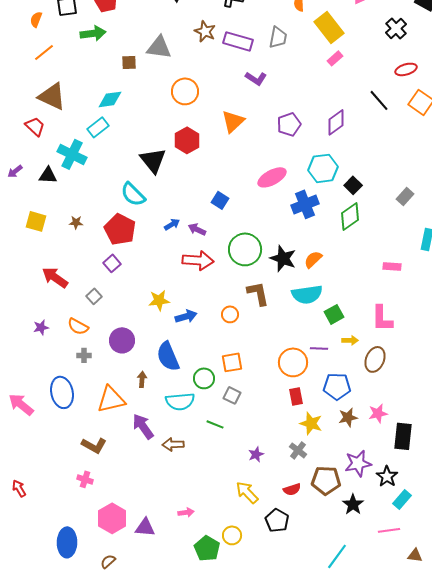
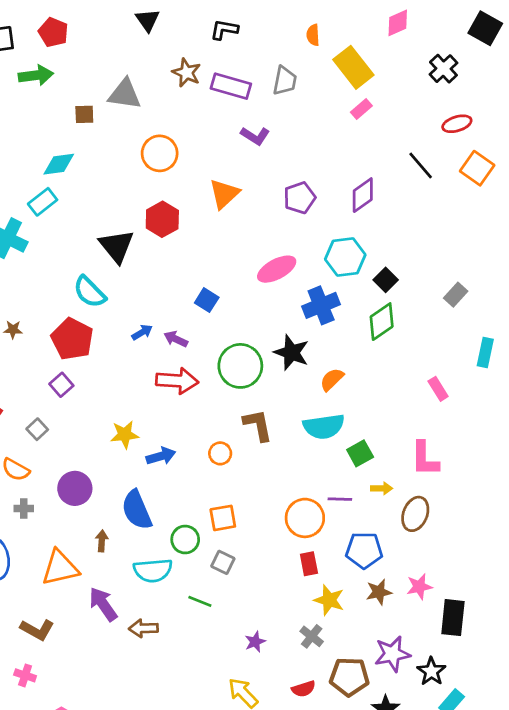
black star: (283, 258) -> (291, 352), moved
pink rectangle: (392, 266) -> (438, 389), turned 54

